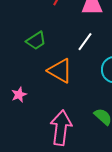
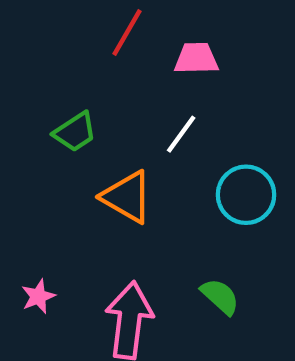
pink star: (19, 95) -> (38, 296), moved

